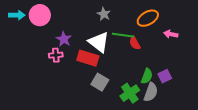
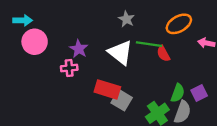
pink circle: (40, 15) -> (35, 42), moved
red rectangle: (88, 58) -> (107, 89), moved

